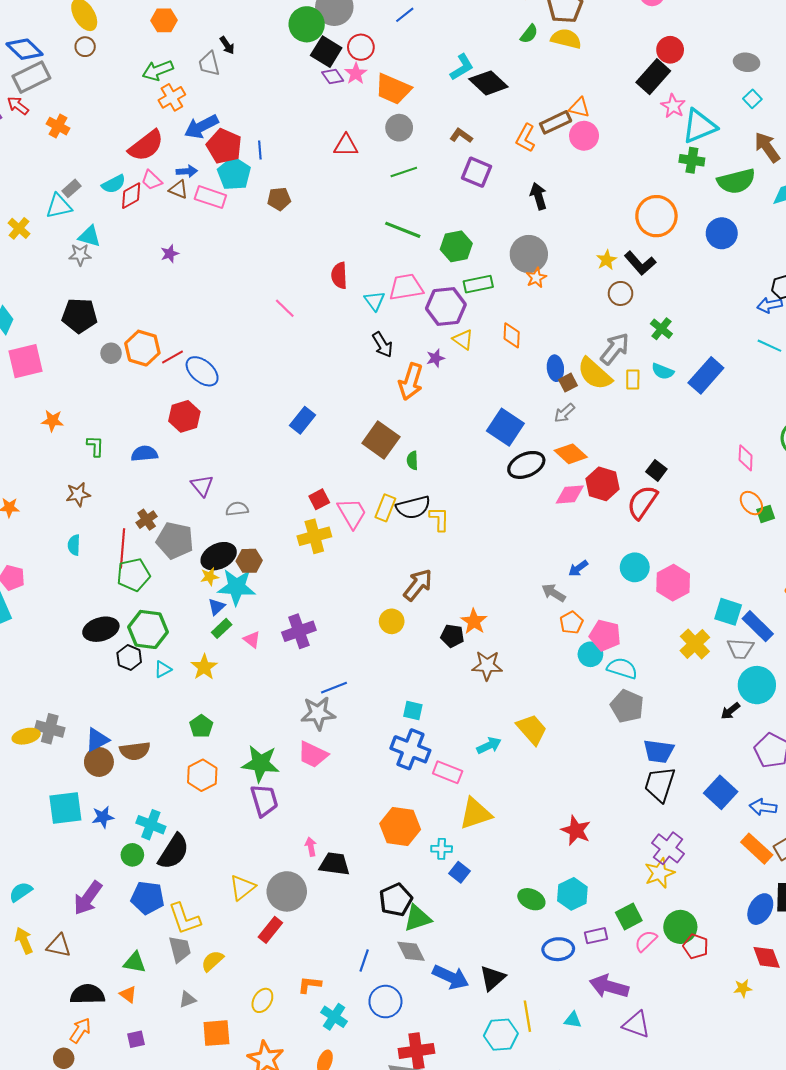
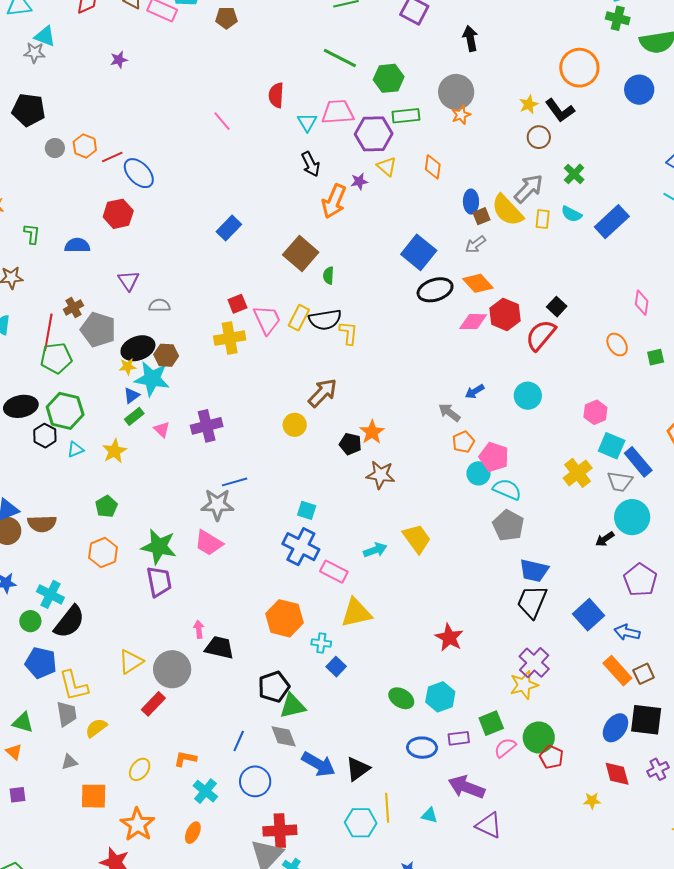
orange hexagon: (142, 348) -> (85, 146), size x0.7
orange ellipse: (751, 503) -> (617, 345), moved
pink hexagon: (673, 583) -> (595, 412), moved, size x0.7

